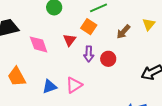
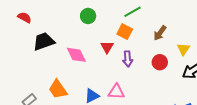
yellow triangle: (149, 24) -> (183, 49), moved
red circle: (108, 59) -> (160, 62), moved
pink triangle: (74, 85) -> (116, 92), turned 42

